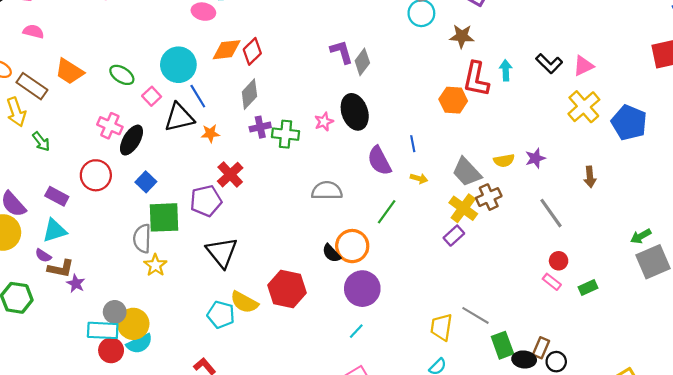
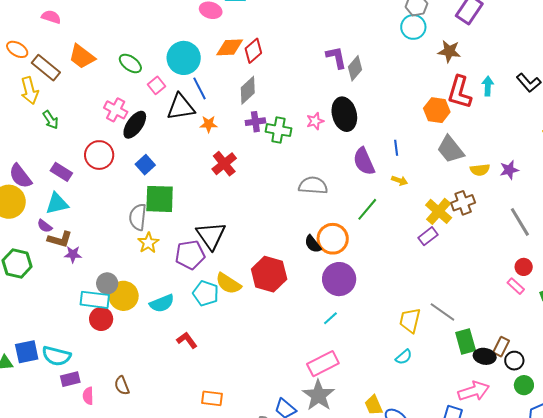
gray trapezoid: (467, 172) -> (450, 149), moved
purple pentagon: (206, 201) -> (190, 255), moved
purple star: (76, 284) -> (73, 254), turned -30
cyan semicircle: (139, 344) -> (162, 303), moved

